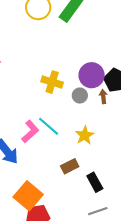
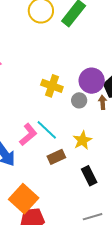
brown rectangle: (70, 166) -> (56, 157), moved
black rectangle: (95, 182) -> (89, 176), moved

